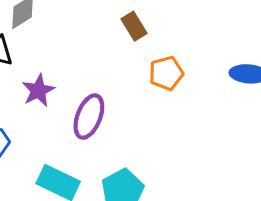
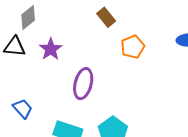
purple star: (38, 90) -> (51, 49), moved

